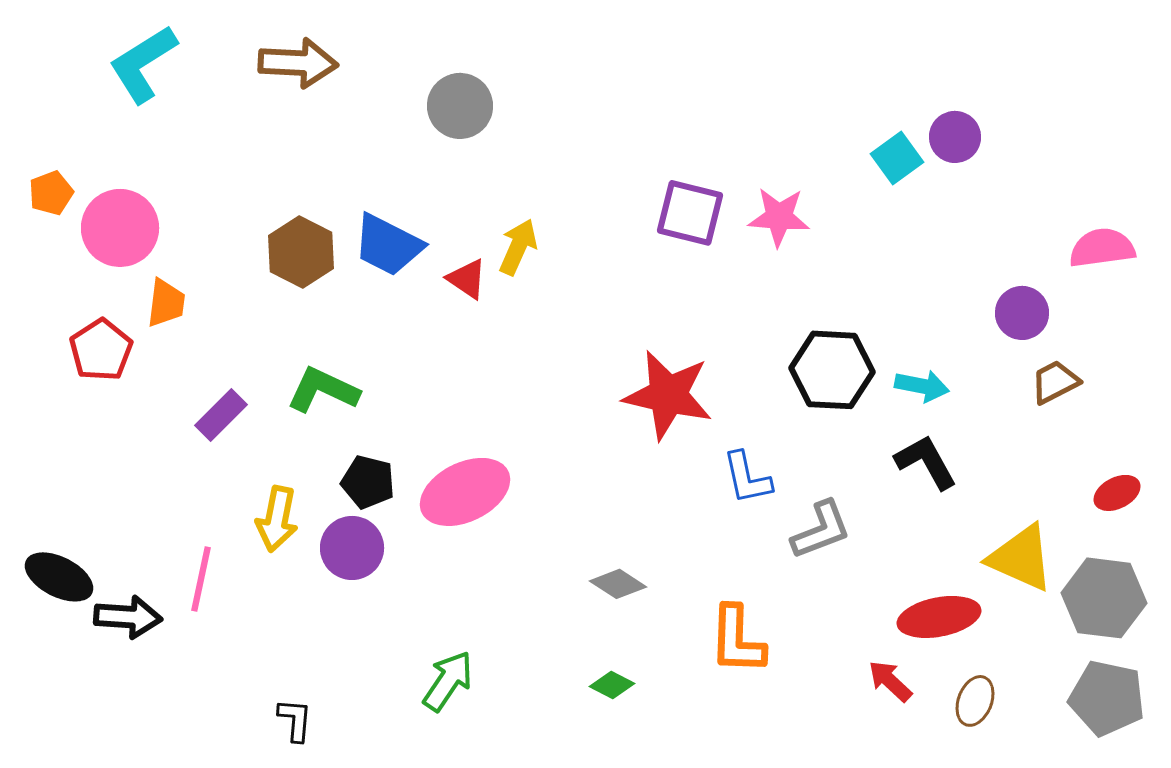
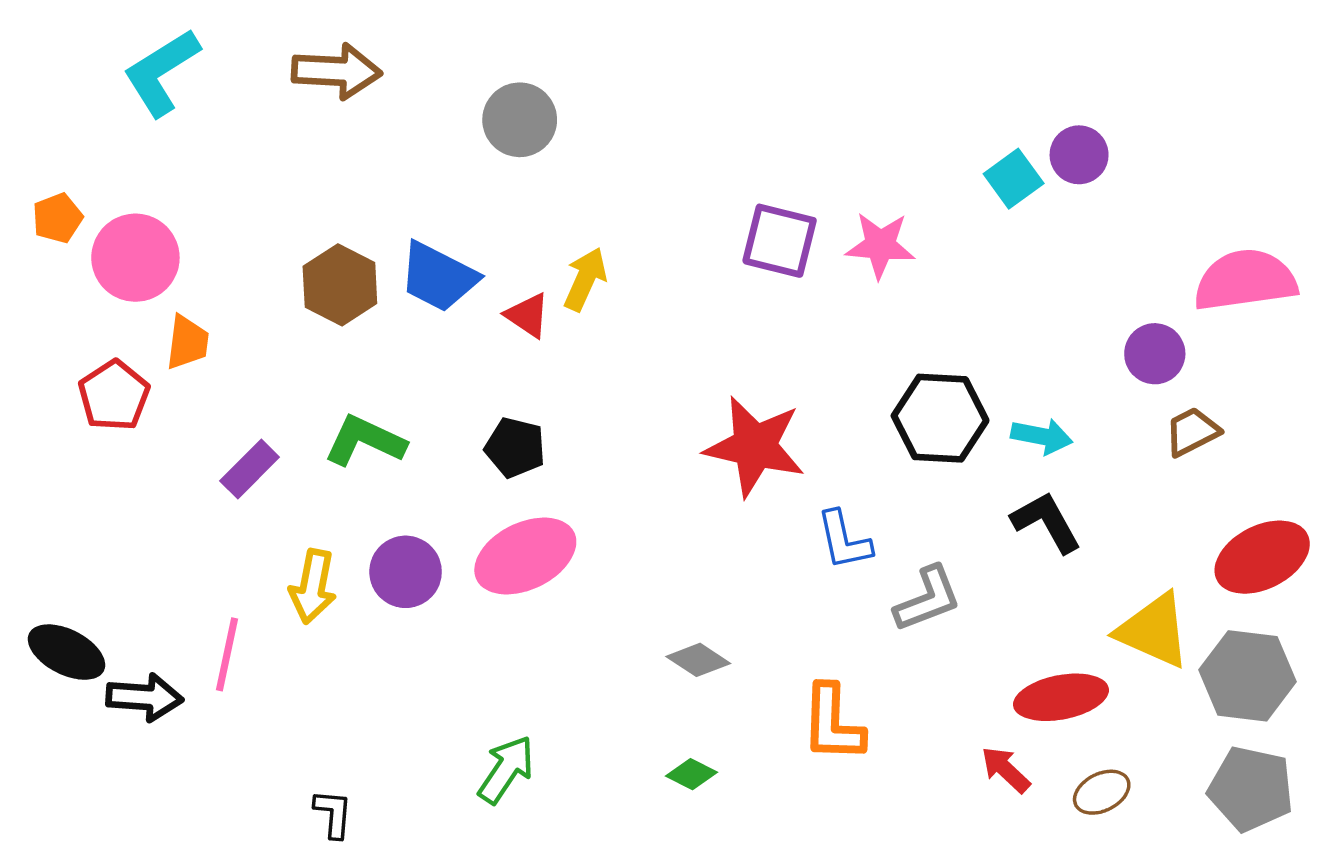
pink semicircle: (1102, 248) -> (1245, 280), size x1.4
black pentagon: (368, 482) -> (515, 448), moved
red ellipse: (1117, 493) -> (1262, 557), size x1.8
purple circle: (352, 548) -> (406, 572), moved
brown ellipse: (975, 701) -> (1102, 792), turned 42

